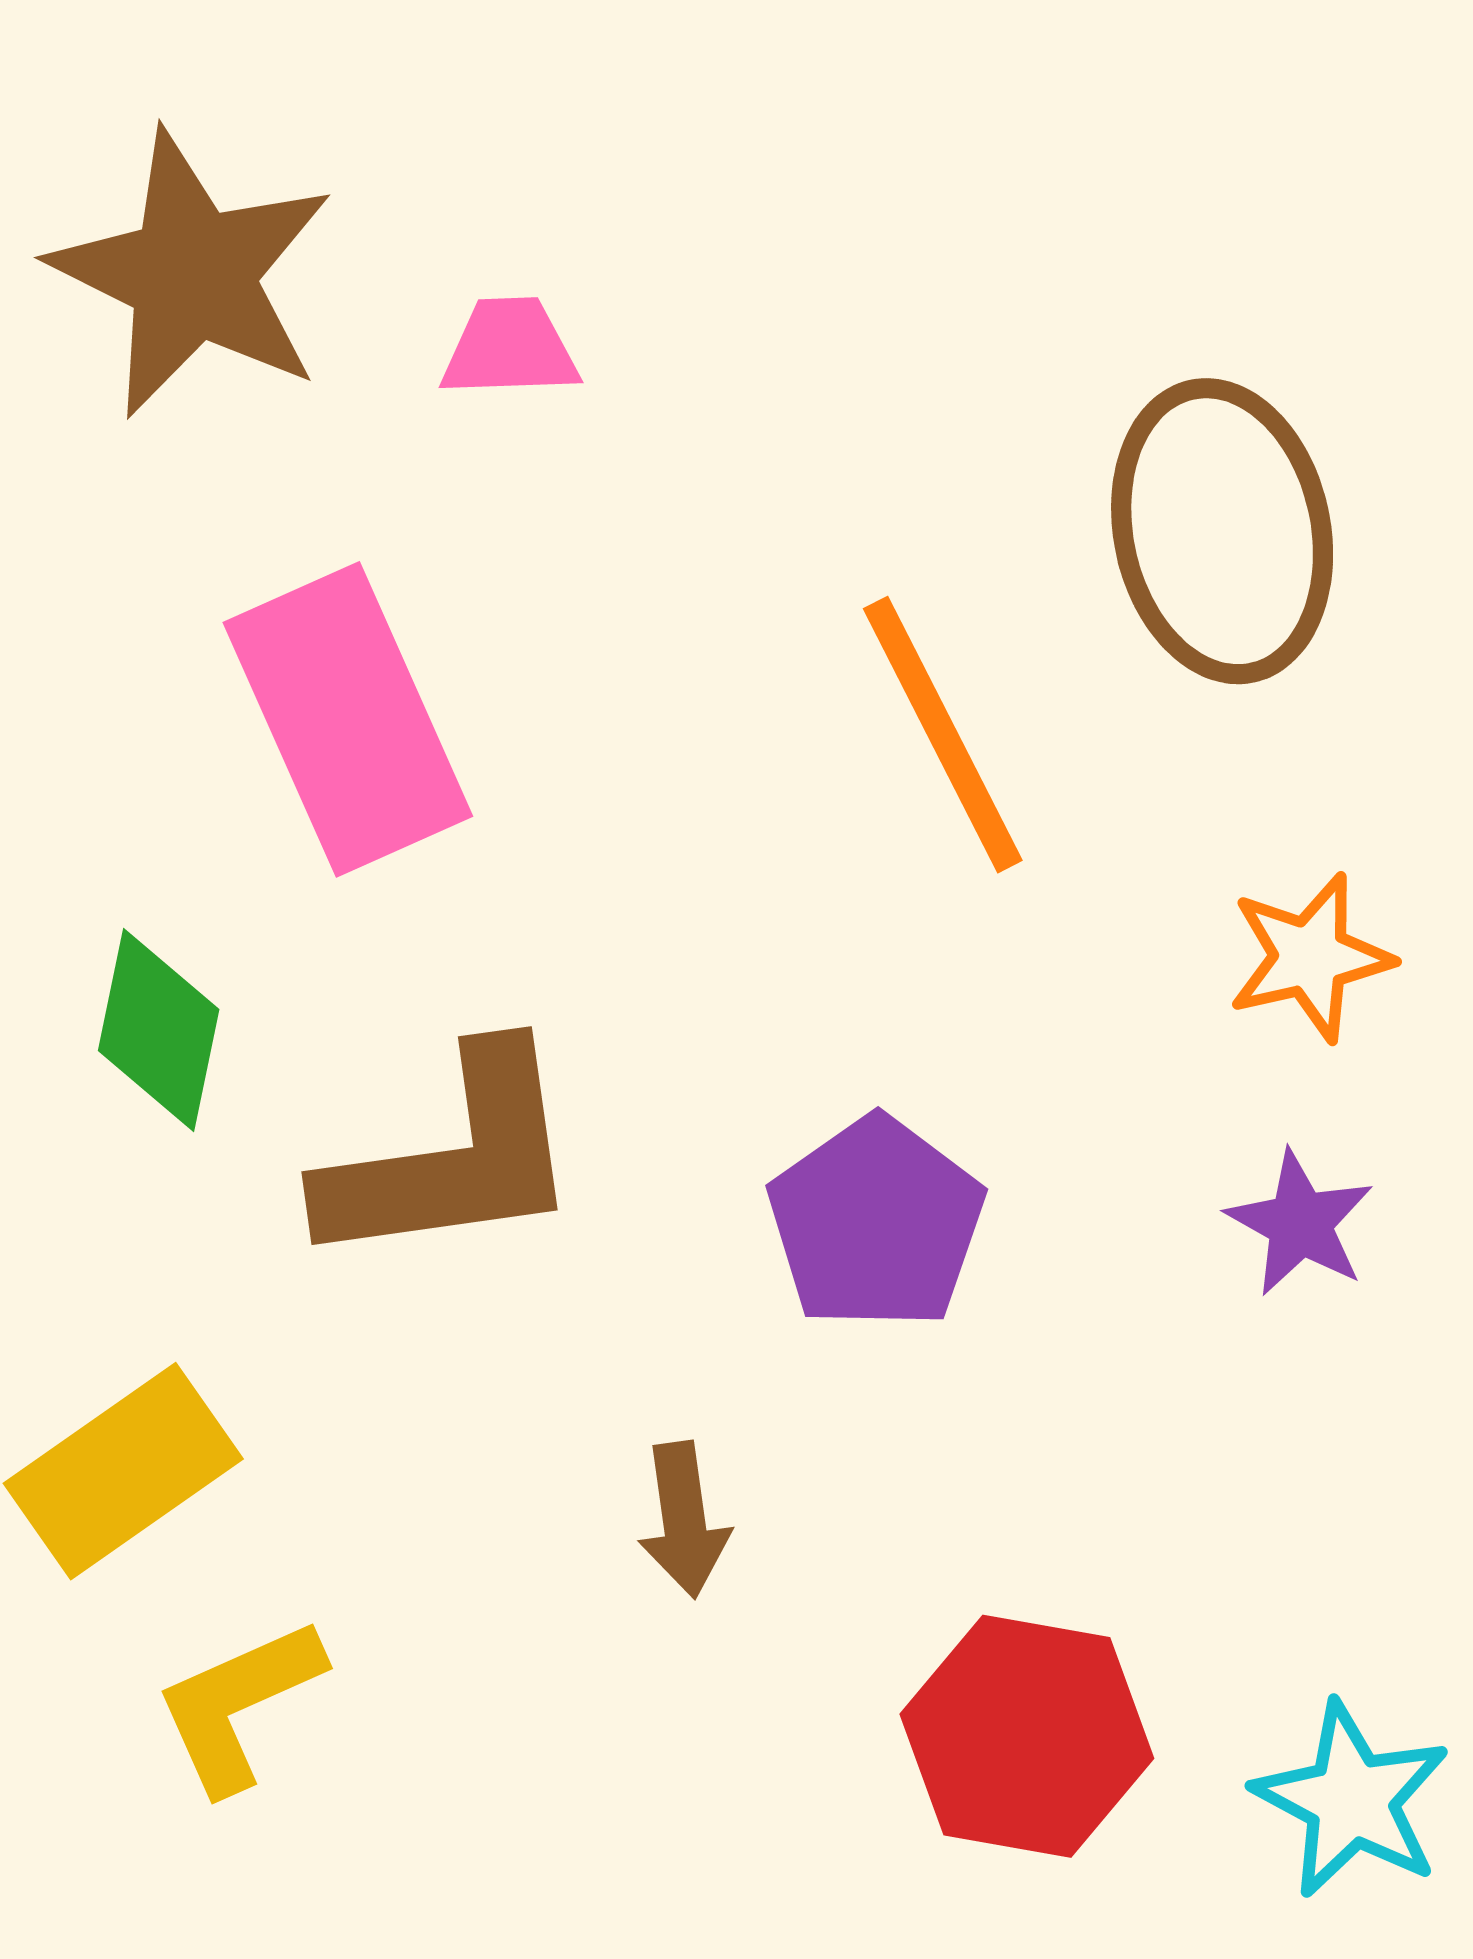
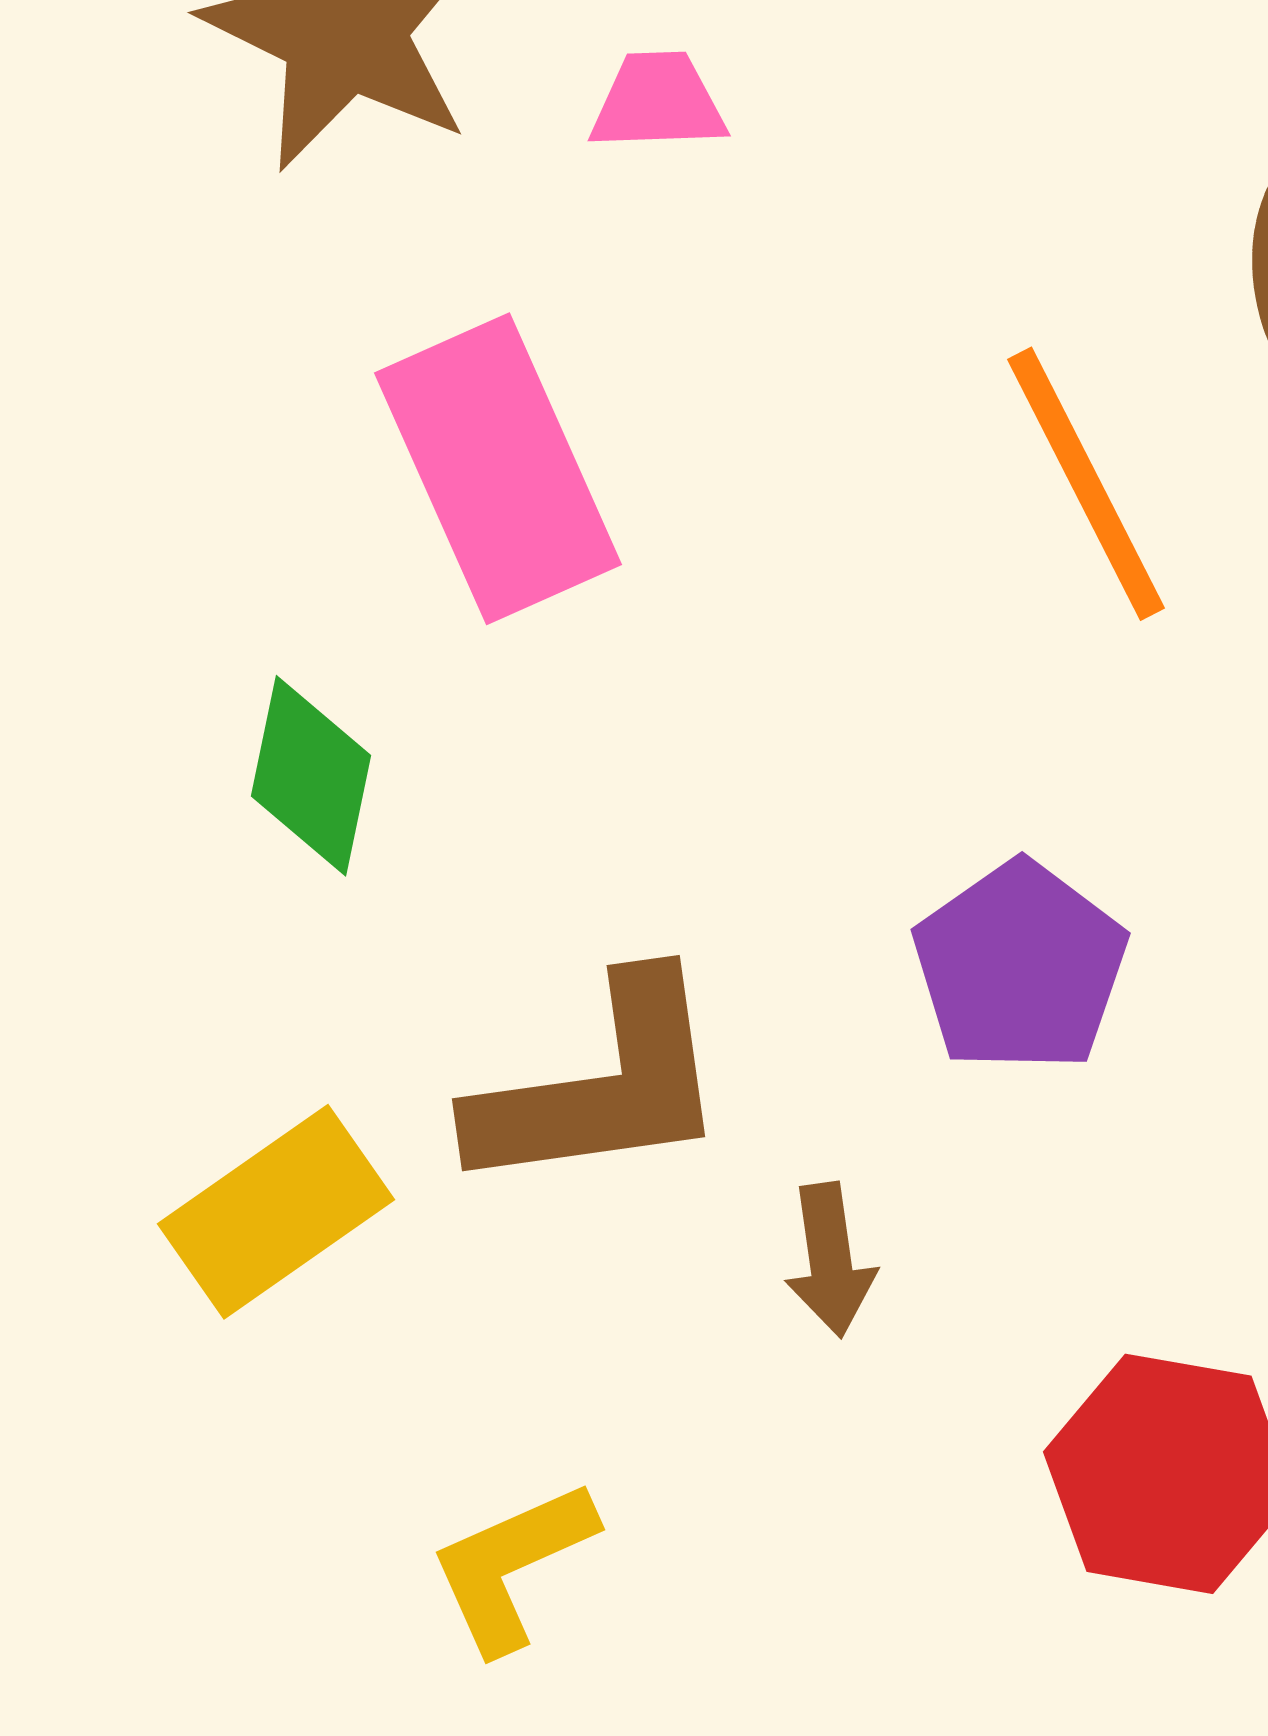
brown L-shape: (452, 1159) -> (601, 1086), moved
yellow L-shape: (239, 1705) -> (512, 1566), moved

